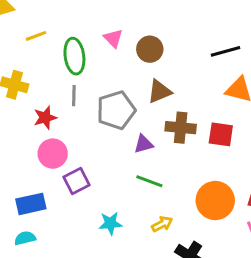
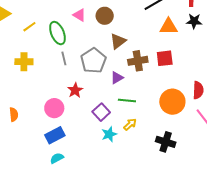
red star: (45, 118) -> (75, 90), moved
pink circle: (53, 154) -> (54, 108), moved
purple square: (76, 181) -> (101, 112), moved
yellow arrow: (162, 224) -> (130, 124), moved

